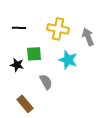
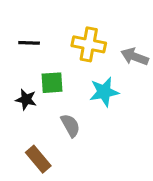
gray arrow: (88, 37) -> (135, 57), turned -48
cyan star: (68, 60) -> (104, 92), turned -30

